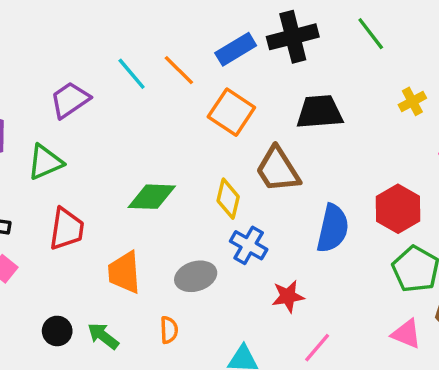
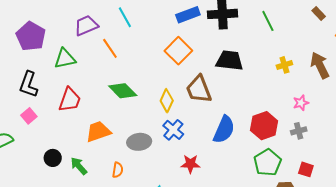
orange line: (179, 70) -> (110, 48), moved
green diamond: (152, 197) -> (123, 91), turned 32
orange trapezoid: (124, 272) -> (98, 132), turned 64

